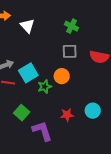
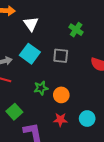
gray square: (70, 51) -> (61, 56), moved
cyan square: (28, 73) -> (30, 54), moved, turned -30
orange circle: (62, 76) -> (61, 95), moved

